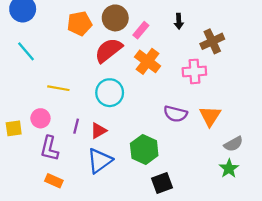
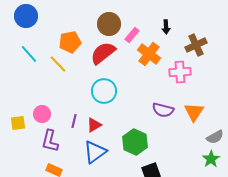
orange pentagon: (80, 23) -> (70, 42), moved
orange cross: (148, 61) -> (149, 54), moved
yellow line: (58, 88) -> (58, 64), moved, turned 36

